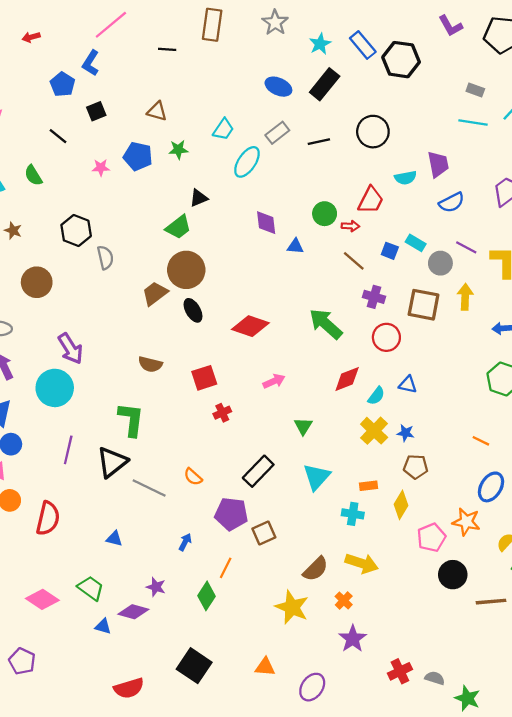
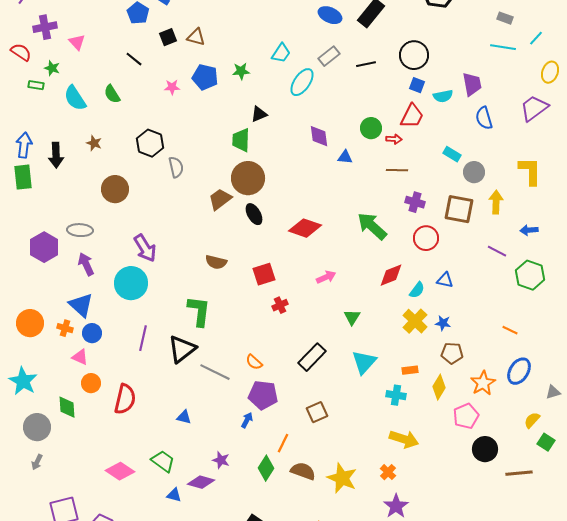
brown triangle: (157, 111) -> (196, 37), moved
blue semicircle: (452, 202) -> (484, 118), turned 100
green trapezoid: (178, 227) -> (241, 140), turned 130
purple line: (466, 247) -> (497, 251), moved
blue square: (390, 251) -> (417, 85), moved
brown line: (354, 261) -> (397, 170), turned -40
purple pentagon: (231, 514) -> (263, 395), moved
orange star: (466, 522) -> (483, 383), moved, turned 30
brown semicircle: (316, 569) -> (303, 471), moved, turned -115

